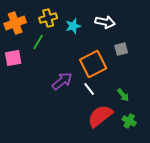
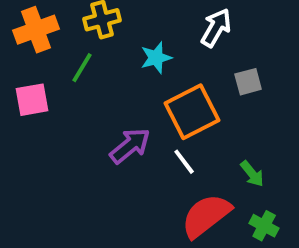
white arrow: (105, 22) -> (216, 28), turned -72
cyan star: (73, 26) -> (156, 58), moved

